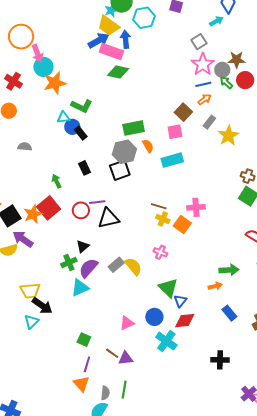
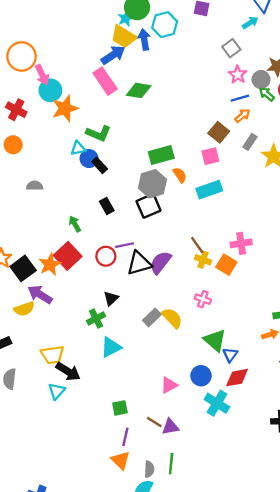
blue arrow: (126, 39) -> (144, 40), moved
pink rectangle: (111, 51) -> (105, 81), moved, turned 40
pink star: (203, 64) -> (238, 75), size x0.7
brown line: (159, 206) -> (197, 245), turned 42
purple semicircle: (88, 268) -> (160, 262), moved
green square: (84, 340) -> (120, 408), turned -32

